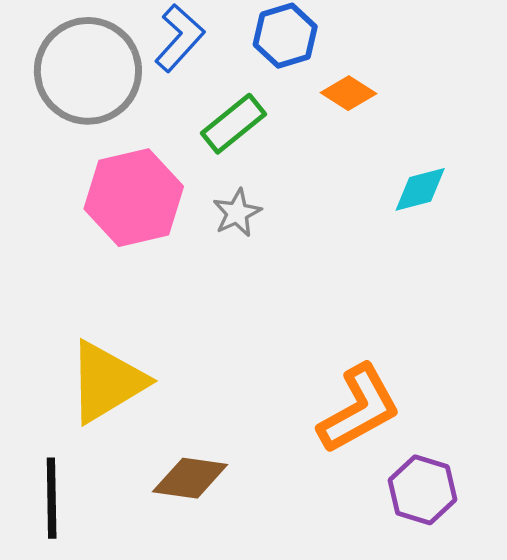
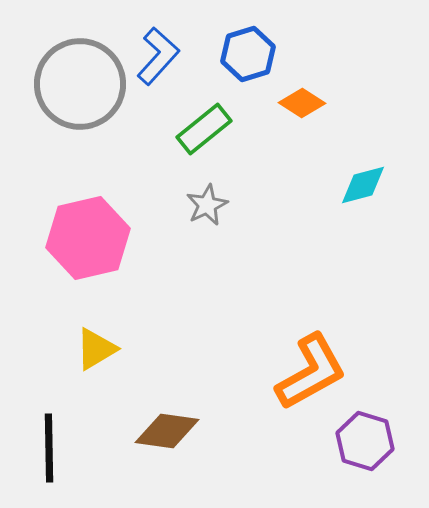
pink hexagon: (134, 198) -> (88, 238), moved
yellow triangle: (107, 382) -> (96, 349), size x0.6

